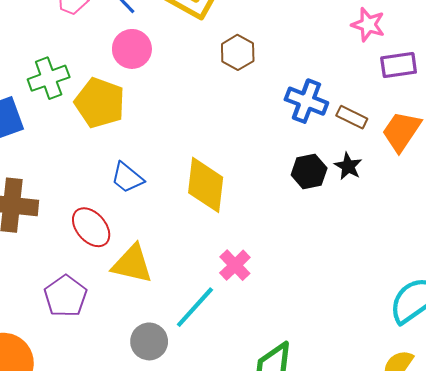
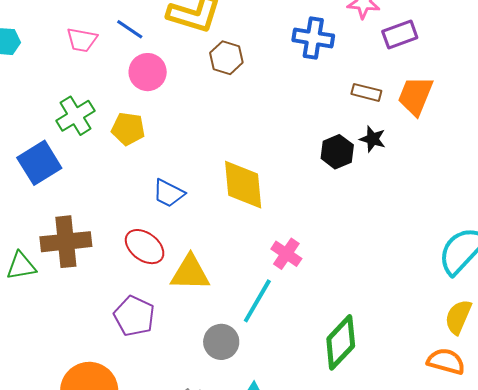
brown hexagon: (238, 52) -> (226, 58), moved
blue cross: (306, 101) -> (313, 38), moved
yellow pentagon: (100, 103) -> (128, 129), size x0.7

